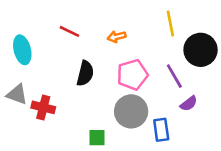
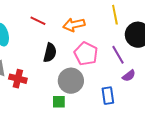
orange arrow: (117, 37) -> (74, 25), size x1.5
pink pentagon: (132, 75) -> (86, 54), turned -30
gray circle: (131, 111) -> (71, 81), moved

